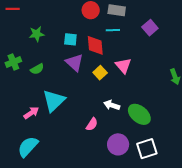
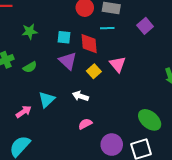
cyan triangle: (54, 101) -> (47, 100), size x0.7
white arrow: (112, 105) -> (80, 96), moved
green ellipse: (139, 114) -> (150, 120), moved
pink semicircle: (92, 124) -> (85, 124), turned -152

